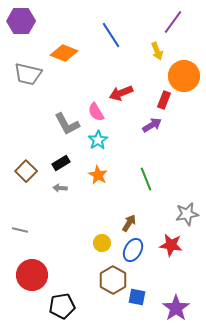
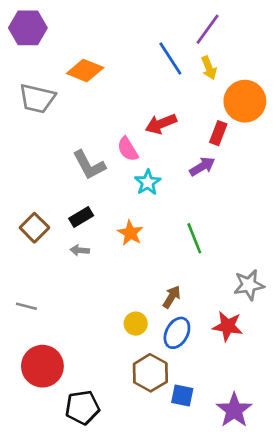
purple line: (173, 22) -> (208, 29), moved
blue line: (111, 35) -> (170, 59), moved
cyan star: (98, 140) -> (148, 182), moved

